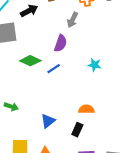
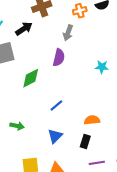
green diamond: (30, 61) -> (31, 78), turned -45
cyan star: (95, 65) -> (102, 67), moved
blue line: (54, 69) -> (56, 105), moved

